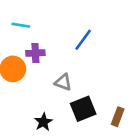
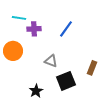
purple cross: (35, 53) -> (34, 29), moved
brown rectangle: (118, 117) -> (92, 68), moved

